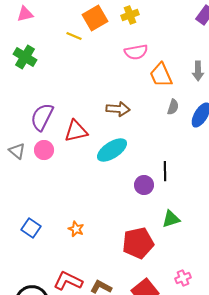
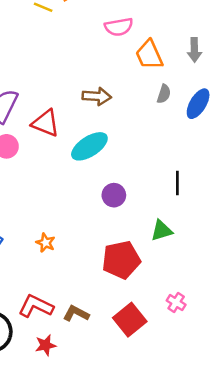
red triangle: (76, 131) -> (46, 123), turned 35
black line: (165, 171) -> (177, 183), moved
purple circle: (144, 185) -> (114, 195), moved
pink cross: (183, 278) -> (176, 303), turned -35

